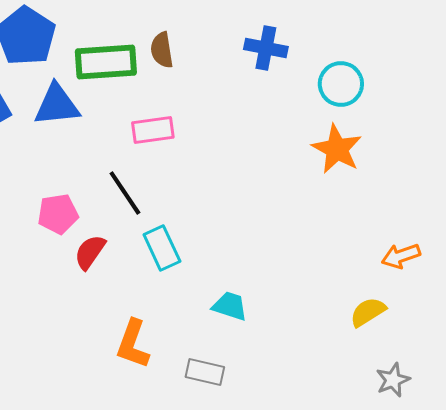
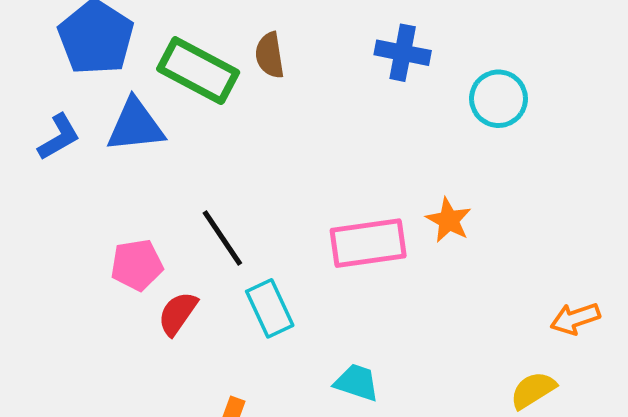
green rectangle: (106, 62) -> (198, 71), turned 32
pink rectangle: (153, 130) -> (368, 243), moved, size x1.4
orange star: (337, 149) -> (449, 220), moved, size x0.7

